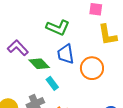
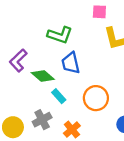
purple L-shape: (18, 48) -> (18, 60), turned -85
orange circle: (92, 68) -> (96, 98), moved

